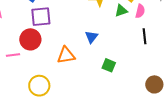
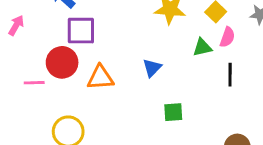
green triangle: (121, 11) -> (202, 47), moved
orange triangle: (66, 55) -> (100, 78), moved
green square: (109, 65) -> (173, 112), turned -32

